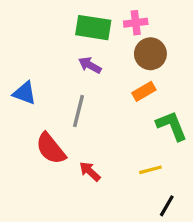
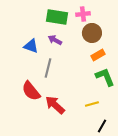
orange rectangle: (144, 91) -> (98, 55), moved
blue triangle: (25, 93) -> (31, 46), moved
red arrow: (90, 171) -> (55, 105), size x1.5

